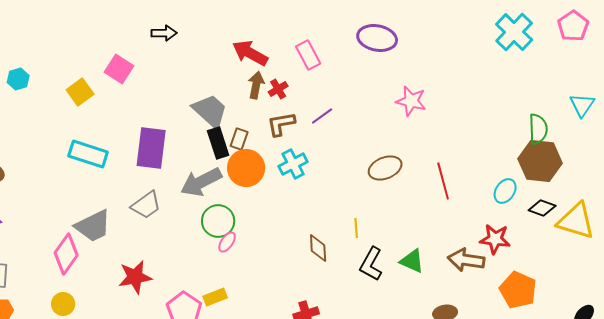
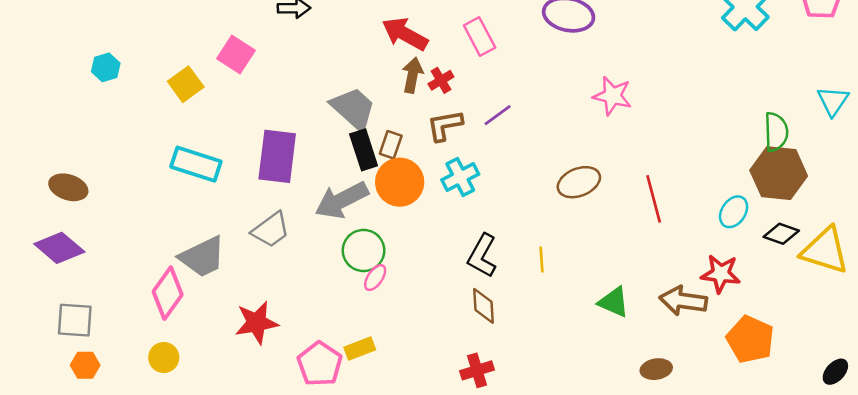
brown diamond: (318, 248) -> (483, 306), moved
black L-shape: (371, 264) -> (482, 256), moved

